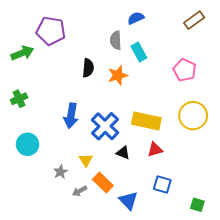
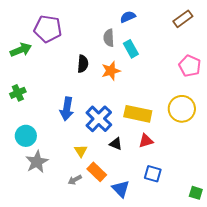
pink pentagon: (185, 70) -> (190, 66), moved
gray star: (60, 172) -> (37, 162), moved, size x1.6
green square: (197, 205) -> (196, 193), moved

